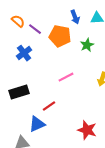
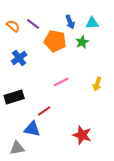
purple line: (35, 29) -> (33, 24), moved
green star: (87, 45) -> (82, 42), moved
blue triangle: (37, 124) -> (32, 129), turned 36

